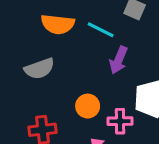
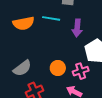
purple arrow: (119, 60) -> (77, 28), moved
gray semicircle: (39, 69) -> (22, 68), moved

